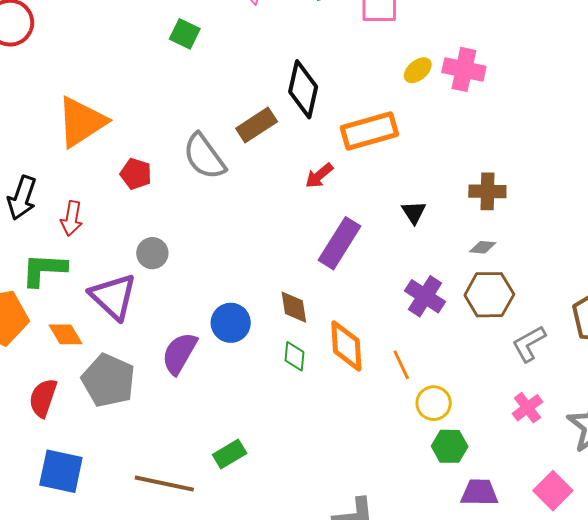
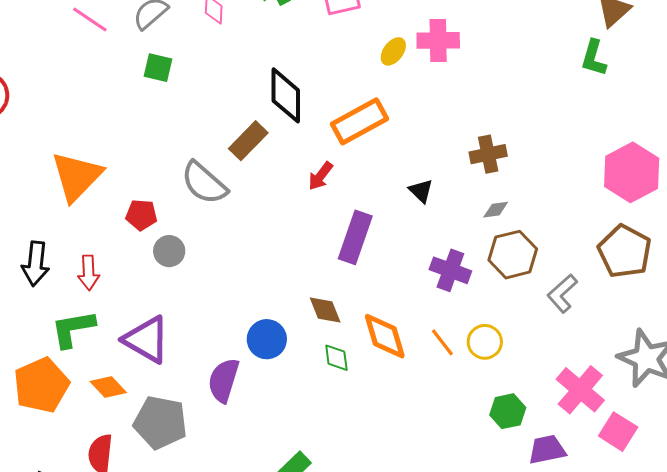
gray circle: (152, 253) -> (169, 251), moved
yellow circle: (434, 403) -> (485, 342), moved
pink cross: (527, 408) -> (580, 390), moved, size x1.6

